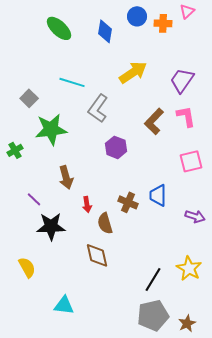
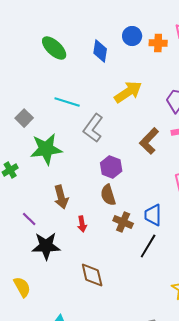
brown semicircle: (105, 223) -> (108, 195), moved
black line: (153, 279) -> (148, 246), moved

